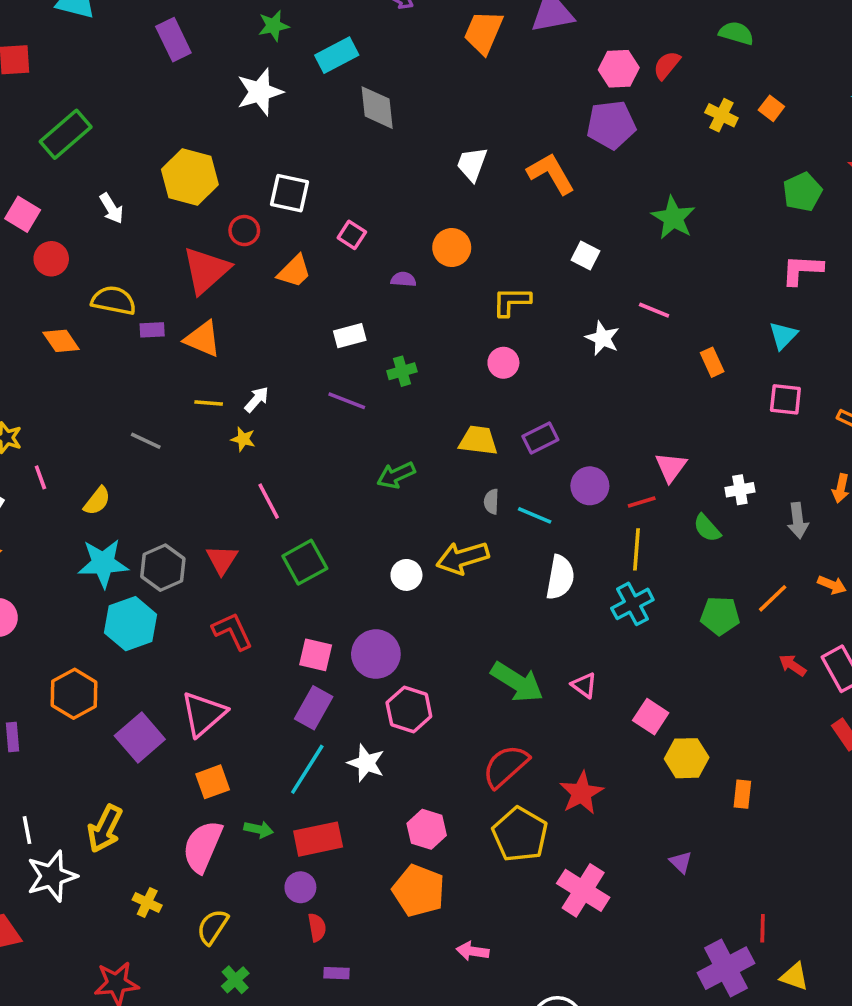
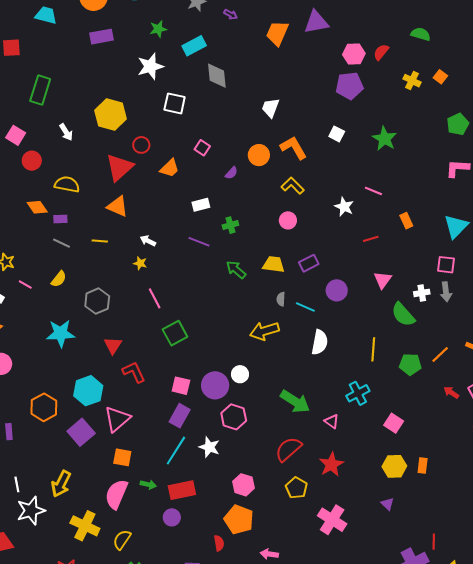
purple rectangle: (173, 40) -> (101, 37), turned -75
green rectangle: (66, 134) -> (40, 90), turned -32
orange L-shape: (551, 173) -> (294, 148), moved
white square: (289, 193) -> (175, 103), moved
white square: (586, 256) -> (337, 134), moved
purple semicircle: (403, 279) -> (231, 173), turned 128
yellow L-shape: (511, 301) -> (293, 186), turned 45
purple rectangle: (152, 330) -> (60, 219), moved
cyan triangle: (783, 336) -> (456, 226), moved, size x1.5
white arrow: (257, 399) -> (148, 241), turned -105
pink square: (785, 399) -> (446, 265), moved
yellow line: (209, 403) -> (100, 241), moved
gray line: (146, 441) -> (62, 243), moved
green arrow: (396, 475) -> (236, 270), moved, turned 65
pink line: (40, 477) -> (25, 284), turned -40
yellow semicircle: (97, 501) -> (59, 279), moved
red line: (642, 502) -> (371, 239), moved
gray arrow: (798, 521) -> (446, 292), moved
green semicircle: (707, 528) -> (403, 315), size x1.5
yellow line: (636, 549) -> (373, 349), moved
red triangle: (222, 560) -> (113, 345), moved
gray hexagon: (163, 568) -> (97, 301), moved
white circle: (406, 575) -> (240, 374), moved
cyan cross: (632, 604) -> (358, 393), moved
cyan hexagon: (131, 624) -> (88, 391), moved
pink triangle: (584, 685) -> (332, 421), moved
pink square: (651, 717) -> (394, 423), moved
yellow hexagon: (687, 758) -> (394, 466), moved
orange square: (213, 782) -> (122, 457), turned 30
yellow pentagon: (520, 834) -> (296, 488), size x0.7
yellow cross: (147, 903) -> (85, 526), size x1.8
red semicircle: (317, 927) -> (219, 543), moved

